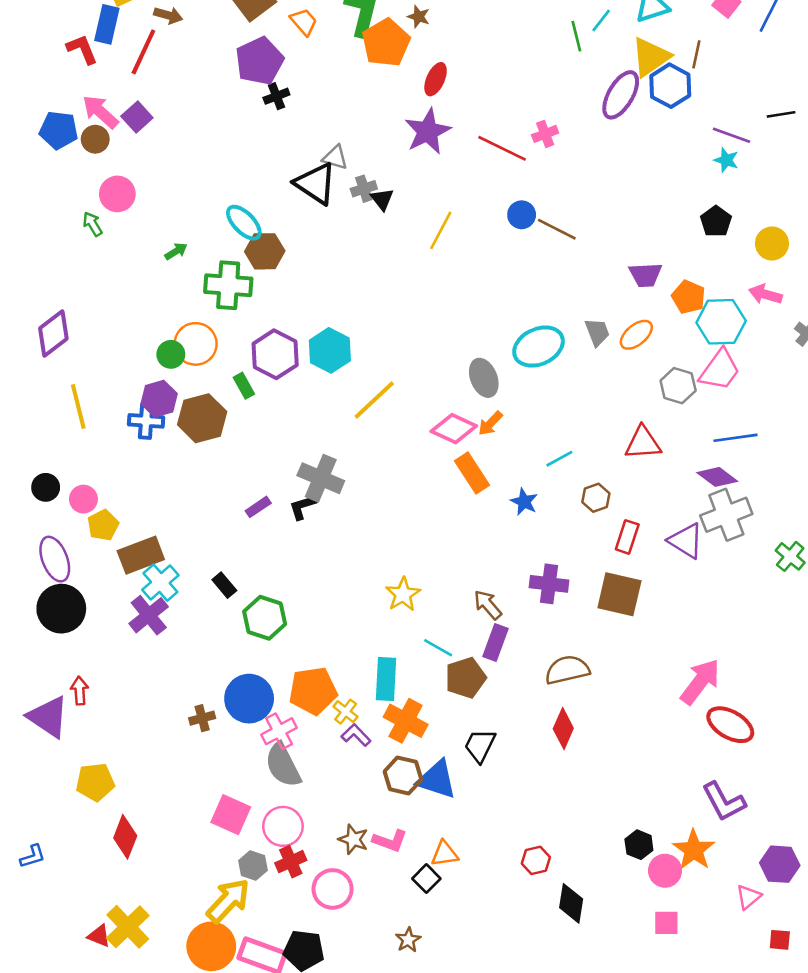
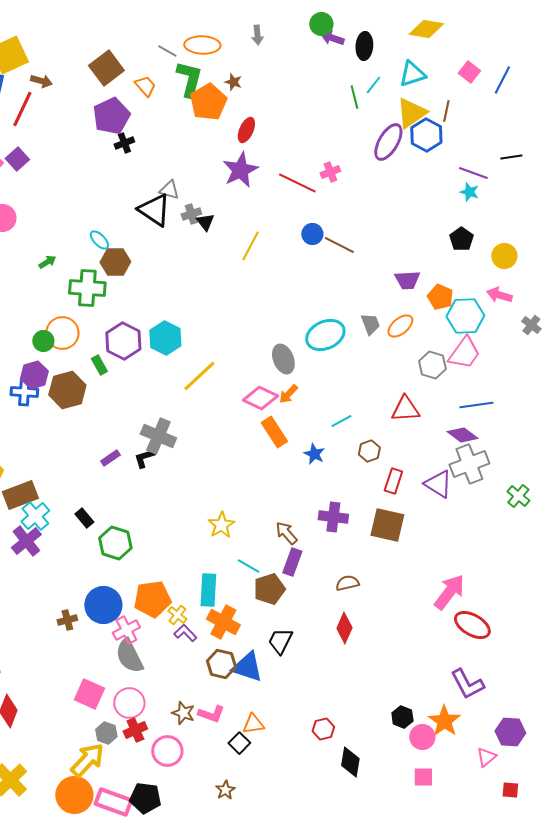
cyan ellipse: (244, 223) -> (99, 240), size x0.7
brown semicircle: (567, 670) -> (347, 583), size x0.7

